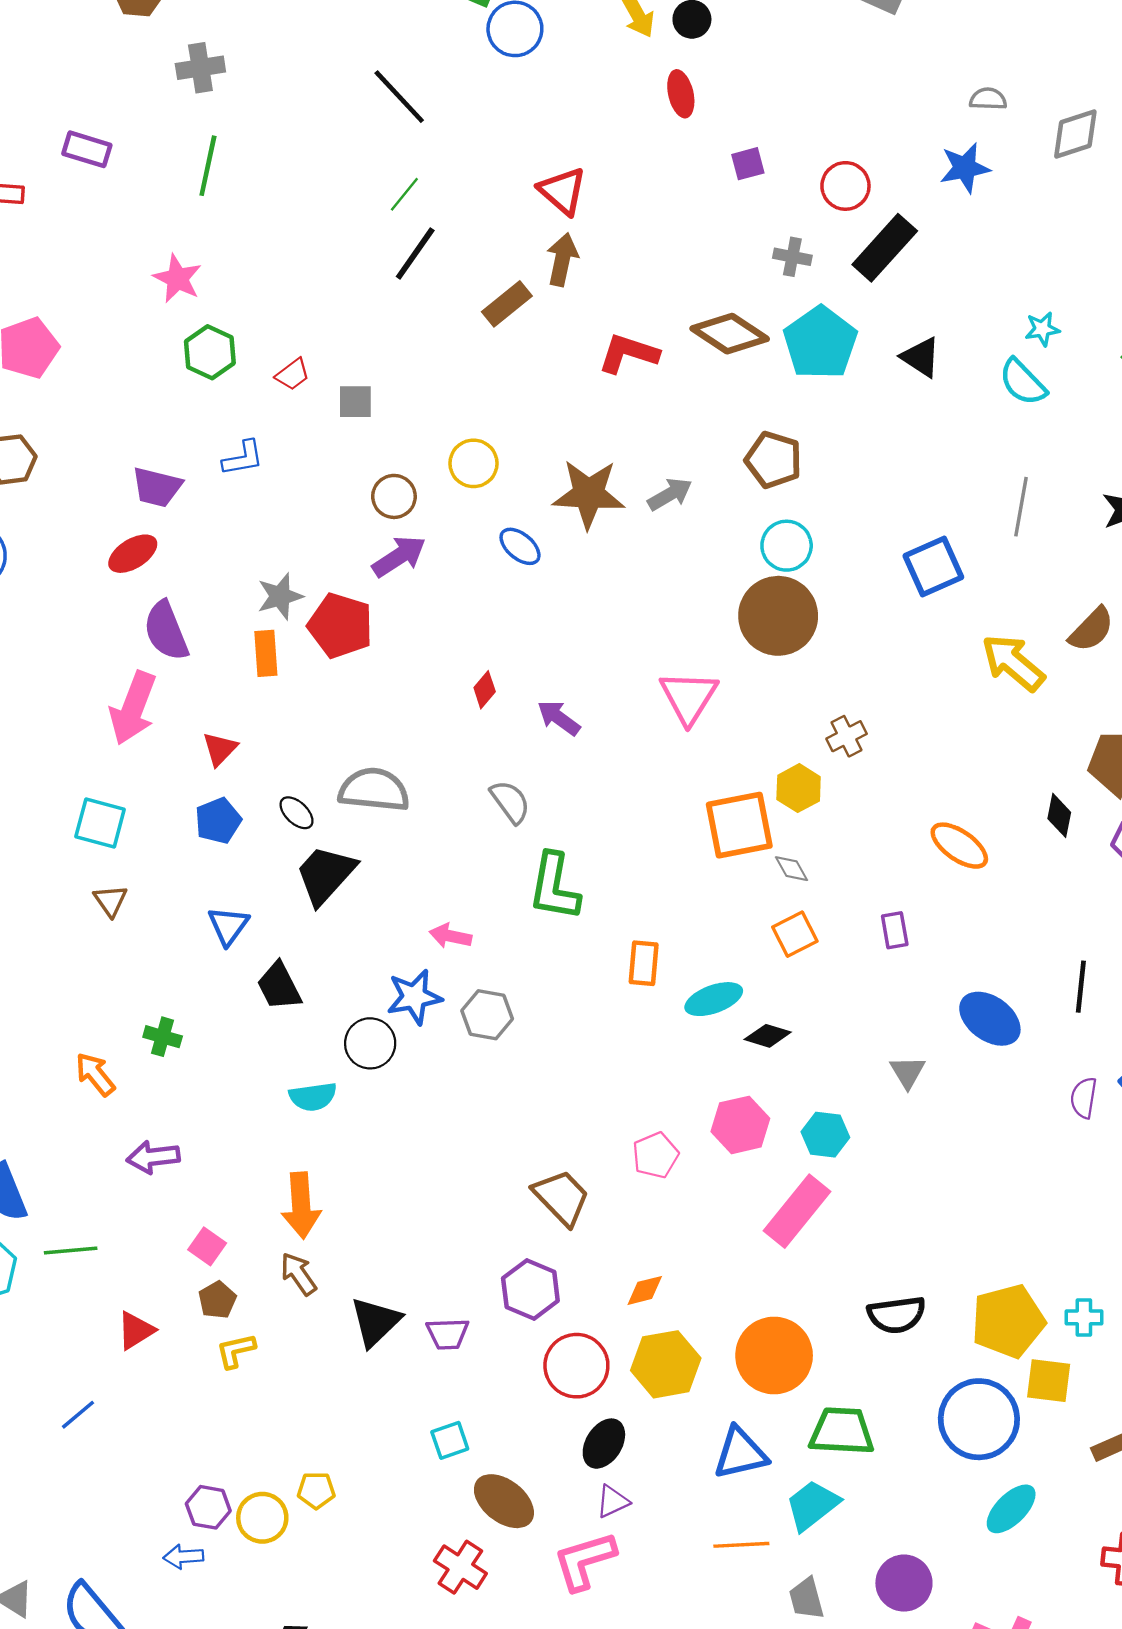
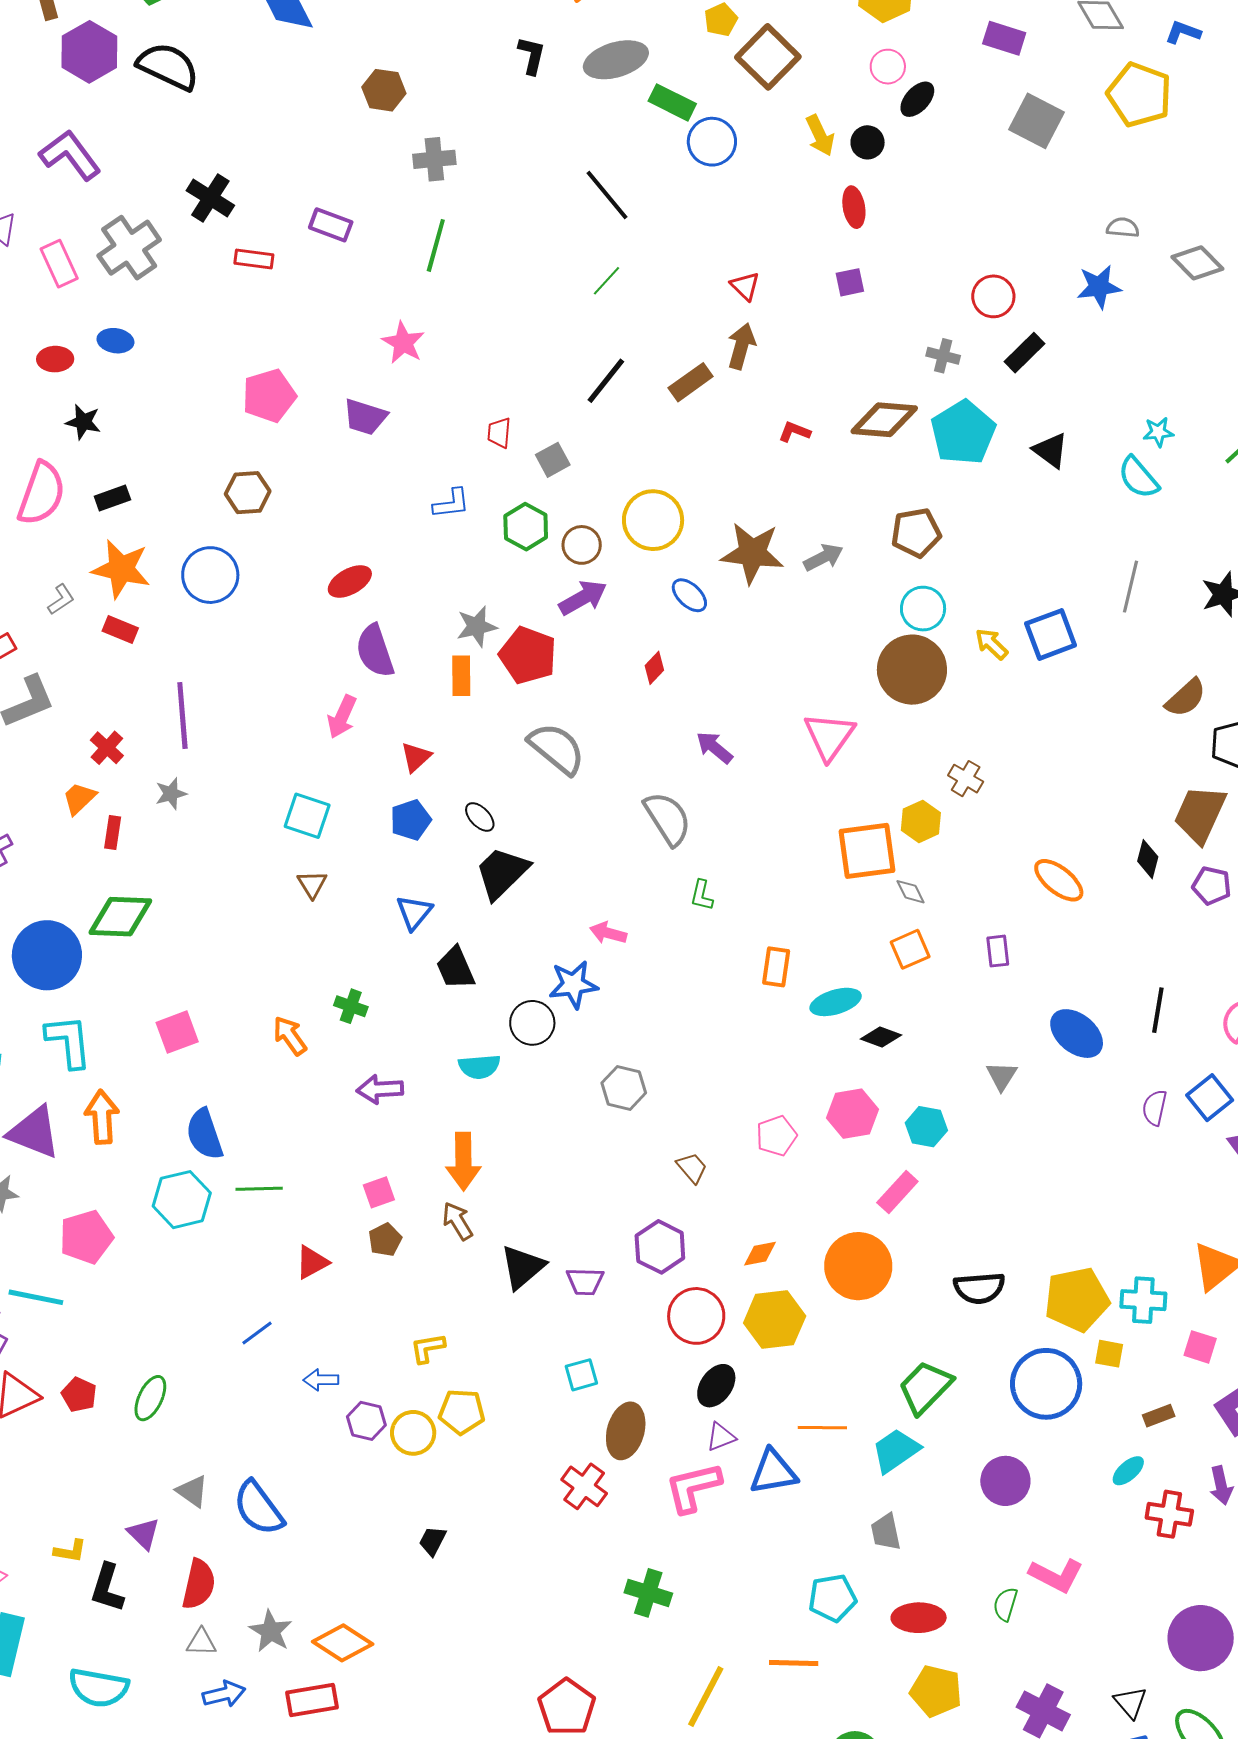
gray diamond: (1075, 134) -> (1197, 263), turned 60
purple square: (748, 164) -> (850, 282), moved
red triangle: (563, 191) -> (745, 286), size x0.7
black rectangle: (885, 248) -> (1024, 353), size x0.7
black line: (415, 254) -> (606, 381), moved
brown diamond: (730, 334) -> (884, 420), turned -32
green hexagon: (210, 352) -> (526, 527), moved
red L-shape: (628, 353) -> (794, 432), size x0.6
red trapezoid: (293, 374) -> (499, 433), turned 128
gray square: (355, 402) -> (553, 460), turned -32
brown pentagon: (773, 460) -> (916, 533), turned -30
yellow circle: (474, 463) -> (653, 520), size x1.4
purple trapezoid: (157, 487) -> (365, 417), moved
yellow arrow: (1013, 663) -> (992, 644), moved, size x0.6
red diamond: (485, 690) -> (654, 668), moved
pink arrow: (133, 708) -> (342, 717), size x0.7
brown cross: (847, 736) -> (966, 779), turned -36
gray semicircle: (374, 790) -> (557, 748), moved, turned 30
gray semicircle: (510, 802) -> (668, 818), size x1.4
green L-shape: (554, 887) -> (702, 895), size x0.5
gray hexagon: (487, 1015) -> (624, 1088), moved
purple arrow: (153, 1157) -> (380, 1089), moved
brown trapezoid: (561, 1197) -> (692, 1168), size x0.6
pink rectangle: (797, 1211) -> (897, 1192), size x0.7
pink square: (207, 1246) -> (379, 1192), turned 32
cyan cross: (1084, 1317) -> (1143, 1300), size x1.4
yellow L-shape: (236, 1351) -> (428, 1348), moved
orange circle: (774, 1355) -> (858, 1266), moved
yellow square: (1049, 1381) -> (1109, 1354), size x0.7
green trapezoid: (842, 1431) -> (925, 1387), turned -52
blue triangle: (740, 1453) -> (773, 1472), moved
yellow pentagon: (316, 1490) -> (462, 1412), size x1.4
brown ellipse: (504, 1501) -> (626, 1431), turned 64
cyan ellipse: (1011, 1509) -> (1128, 1471), moved, size x0.7
orange line: (741, 1545) -> (822, 1428), moved
blue arrow: (183, 1557) -> (321, 1380), moved
purple circle: (904, 1583) -> (1005, 1481), moved

